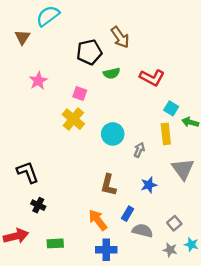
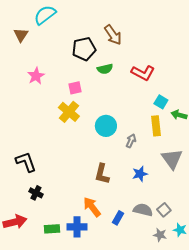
pink square: (80, 94) -> (75, 88), turned -32
blue rectangle: (128, 214) -> (118, 218), moved
gray semicircle: (142, 231) -> (143, 210), moved
blue cross: (106, 250) -> (77, 227), moved

